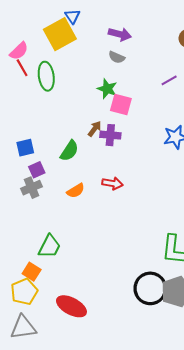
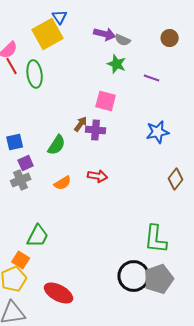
gray semicircle: (117, 57) -> (123, 40), moved
purple line: (169, 80) -> (152, 78), turned 49
green star: (107, 89) -> (117, 64), moved

